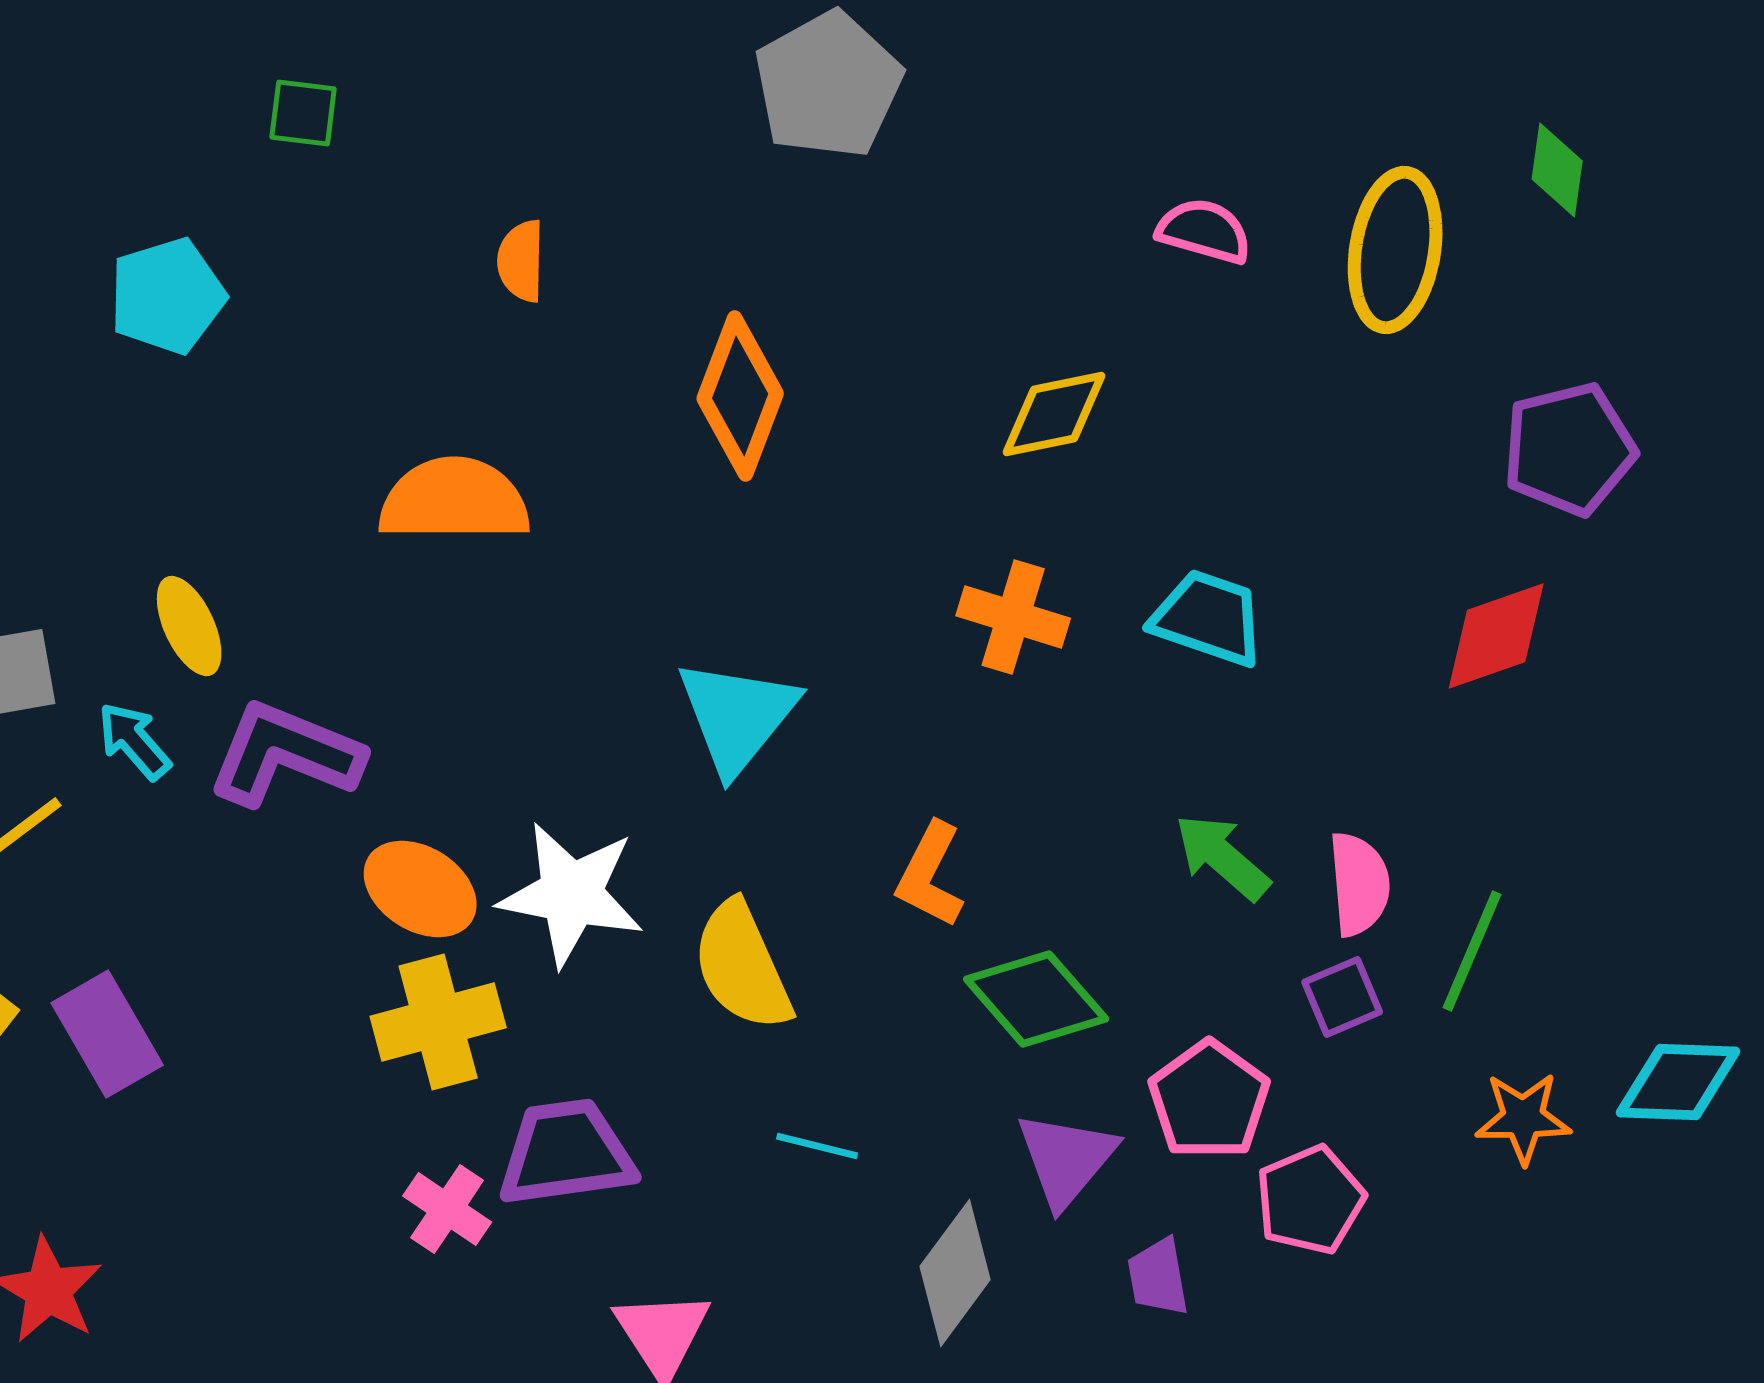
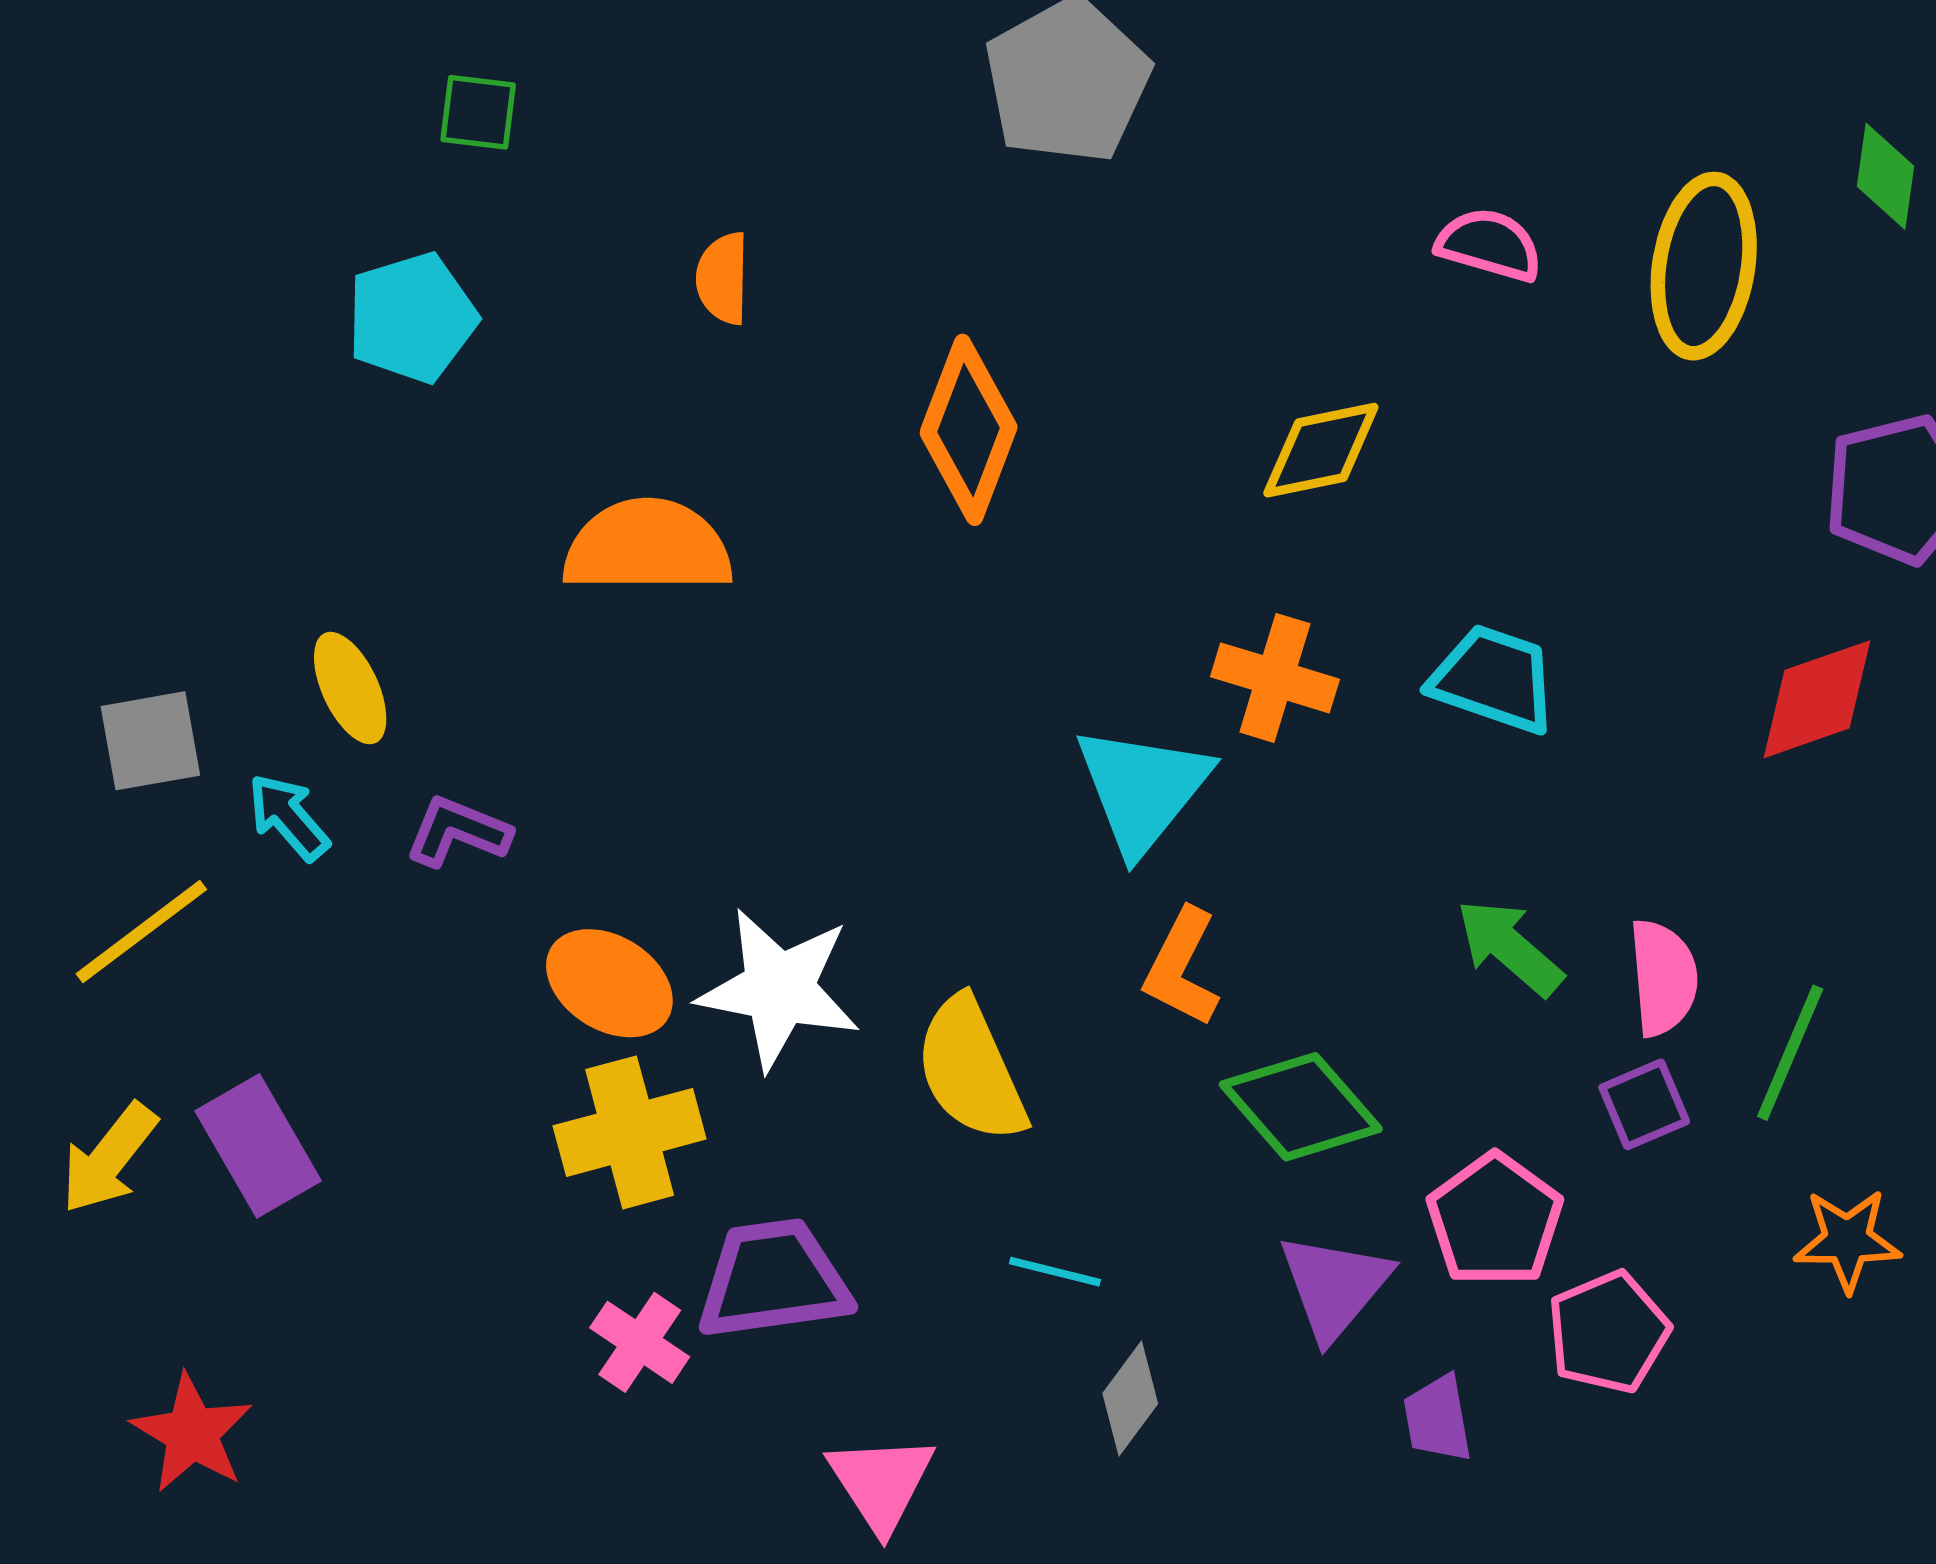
cyan pentagon: (167, 296) -> (412, 318), moved
cyan triangle: (737, 716) -> (1143, 789), moved
purple L-shape: (285, 754) -> (458, 832), size x0.6
gray diamond: (955, 1273) -> (1130, 1398), moved, size x0.7

